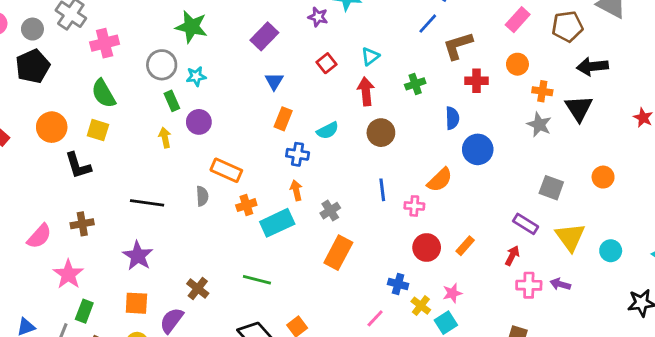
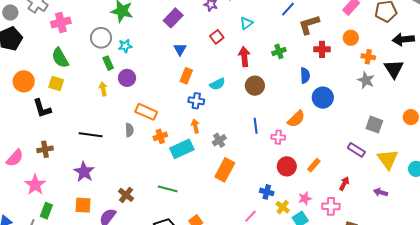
cyan triangle: (370, 56) -> (246, 23), moved
red arrow: (512, 256) -> (344, 184), moved
pink cross: (529, 285) -> (331, 206), moved

